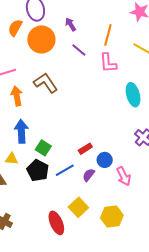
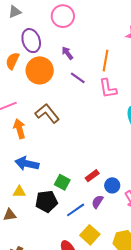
blue arrow: (21, 131) -> (27, 164), turned -70
green square: (43, 148) -> (62, 182), moved
blue line: (65, 170) -> (76, 210), moved
black pentagon: (38, 171) -> (46, 201), turned -30

